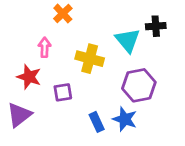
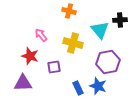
orange cross: (63, 14) -> (69, 11), moved, turned -32
pink arrow: (45, 47) -> (41, 35), turned -40
purple triangle: (19, 115) -> (23, 83), turned 36

